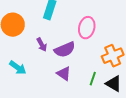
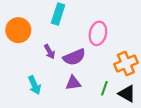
cyan arrow: (18, 68) -> (34, 85), moved, turned 30
purple triangle: (64, 74) -> (73, 83), turned -42

